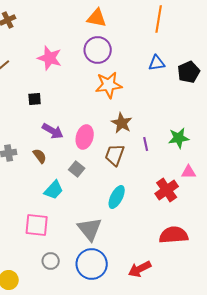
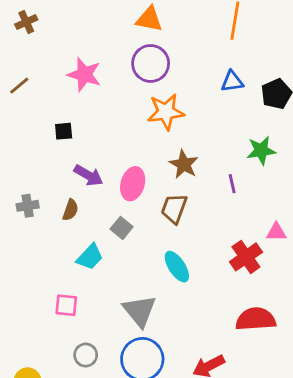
green star: (179, 138) -> (261, 151), moved
purple line: (146, 144) -> (232, 184), moved
brown semicircle: (40, 156) -> (70, 210), turned 56
cyan ellipse: (117, 197) -> (177, 267), turned -60
pink square: (37, 225) -> (66, 305), size x0.7

